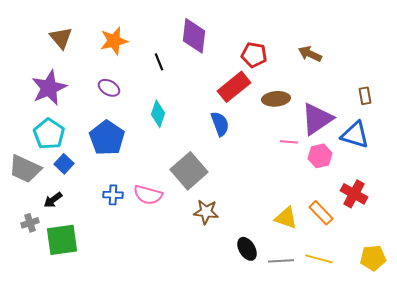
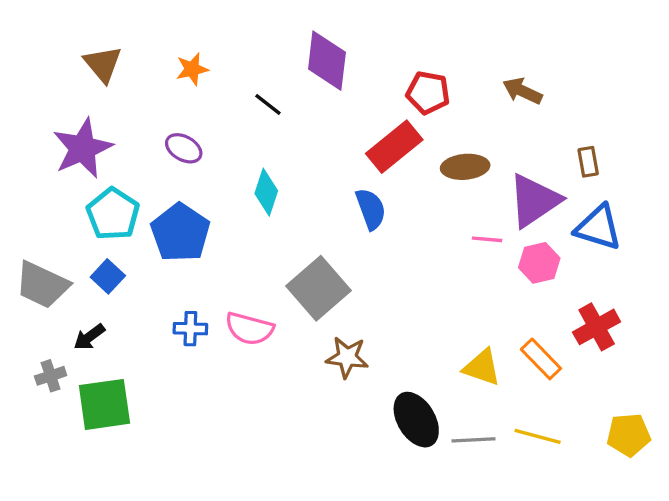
orange star: (114, 41) -> (192, 69), size x0.7
black line: (159, 62) -> (268, 104), turned -30
brown rectangle: (365, 96) -> (588, 162), moved
cyan pentagon: (49, 134) -> (113, 214), moved
red cross: (354, 194) -> (597, 327), turned 32
black ellipse: (247, 249) -> (416, 420), size x1.4

